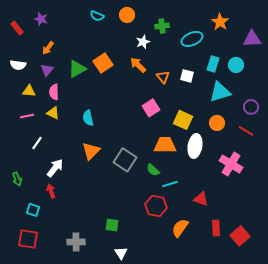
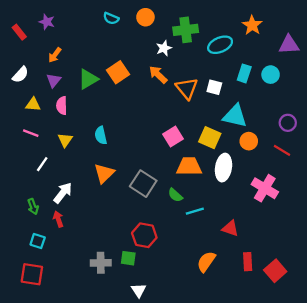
green cross: (162, 26) -> (186, 30), size x1.5
white semicircle: (18, 65) -> (20, 75), turned -56
orange triangle: (163, 77) -> (187, 88), size x1.5
cyan triangle: (220, 92) -> (235, 116), moved, turned 30
pink square: (151, 108) -> (173, 137), moved
yellow triangle: (53, 113) -> (65, 140), moved, turned 40
pink line: (27, 116) -> (31, 133), turned 32
green arrow: (17, 179) -> (33, 207), moved
red hexagon: (156, 206) -> (144, 235), moved
gray cross: (76, 242) -> (101, 263), moved

